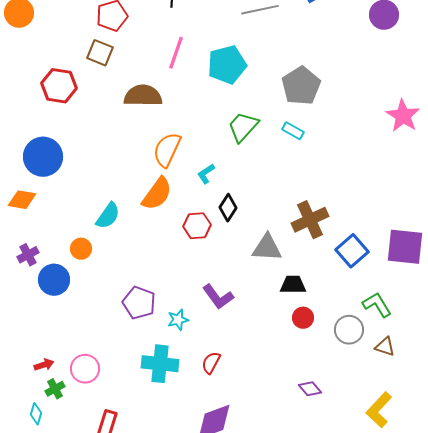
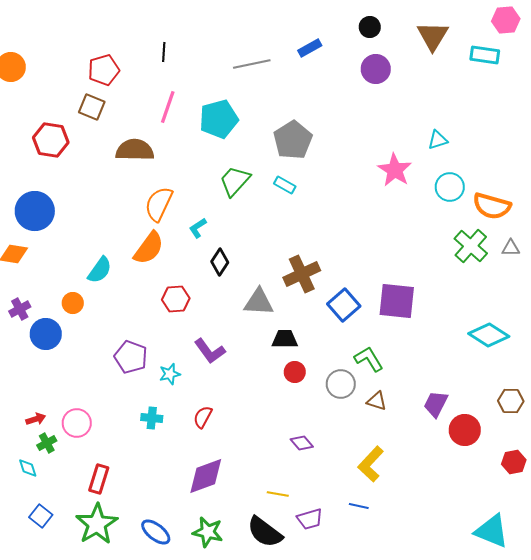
red hexagon: (197, 226) -> (176, 299), moved
cyan cross: (160, 364) -> (152, 418), size x0.6
cyan diamond: (36, 414) -> (28, 468), turned -35

